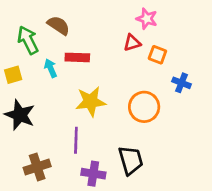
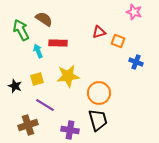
pink star: (147, 19) -> (134, 12), moved
yellow square: (13, 75) -> (37, 79), moved
orange circle: (144, 107) -> (99, 93), moved
black star: (20, 115) -> (15, 86), size x0.6
purple line: (76, 140) -> (45, 105), moved, turned -60

